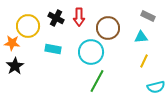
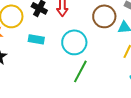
brown circle: (108, 28) -> (104, 16), moved

